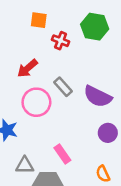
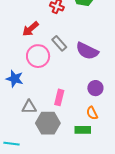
purple circle: (108, 133) -> (95, 88), moved
pink rectangle: (62, 154) -> (59, 97), turned 49

